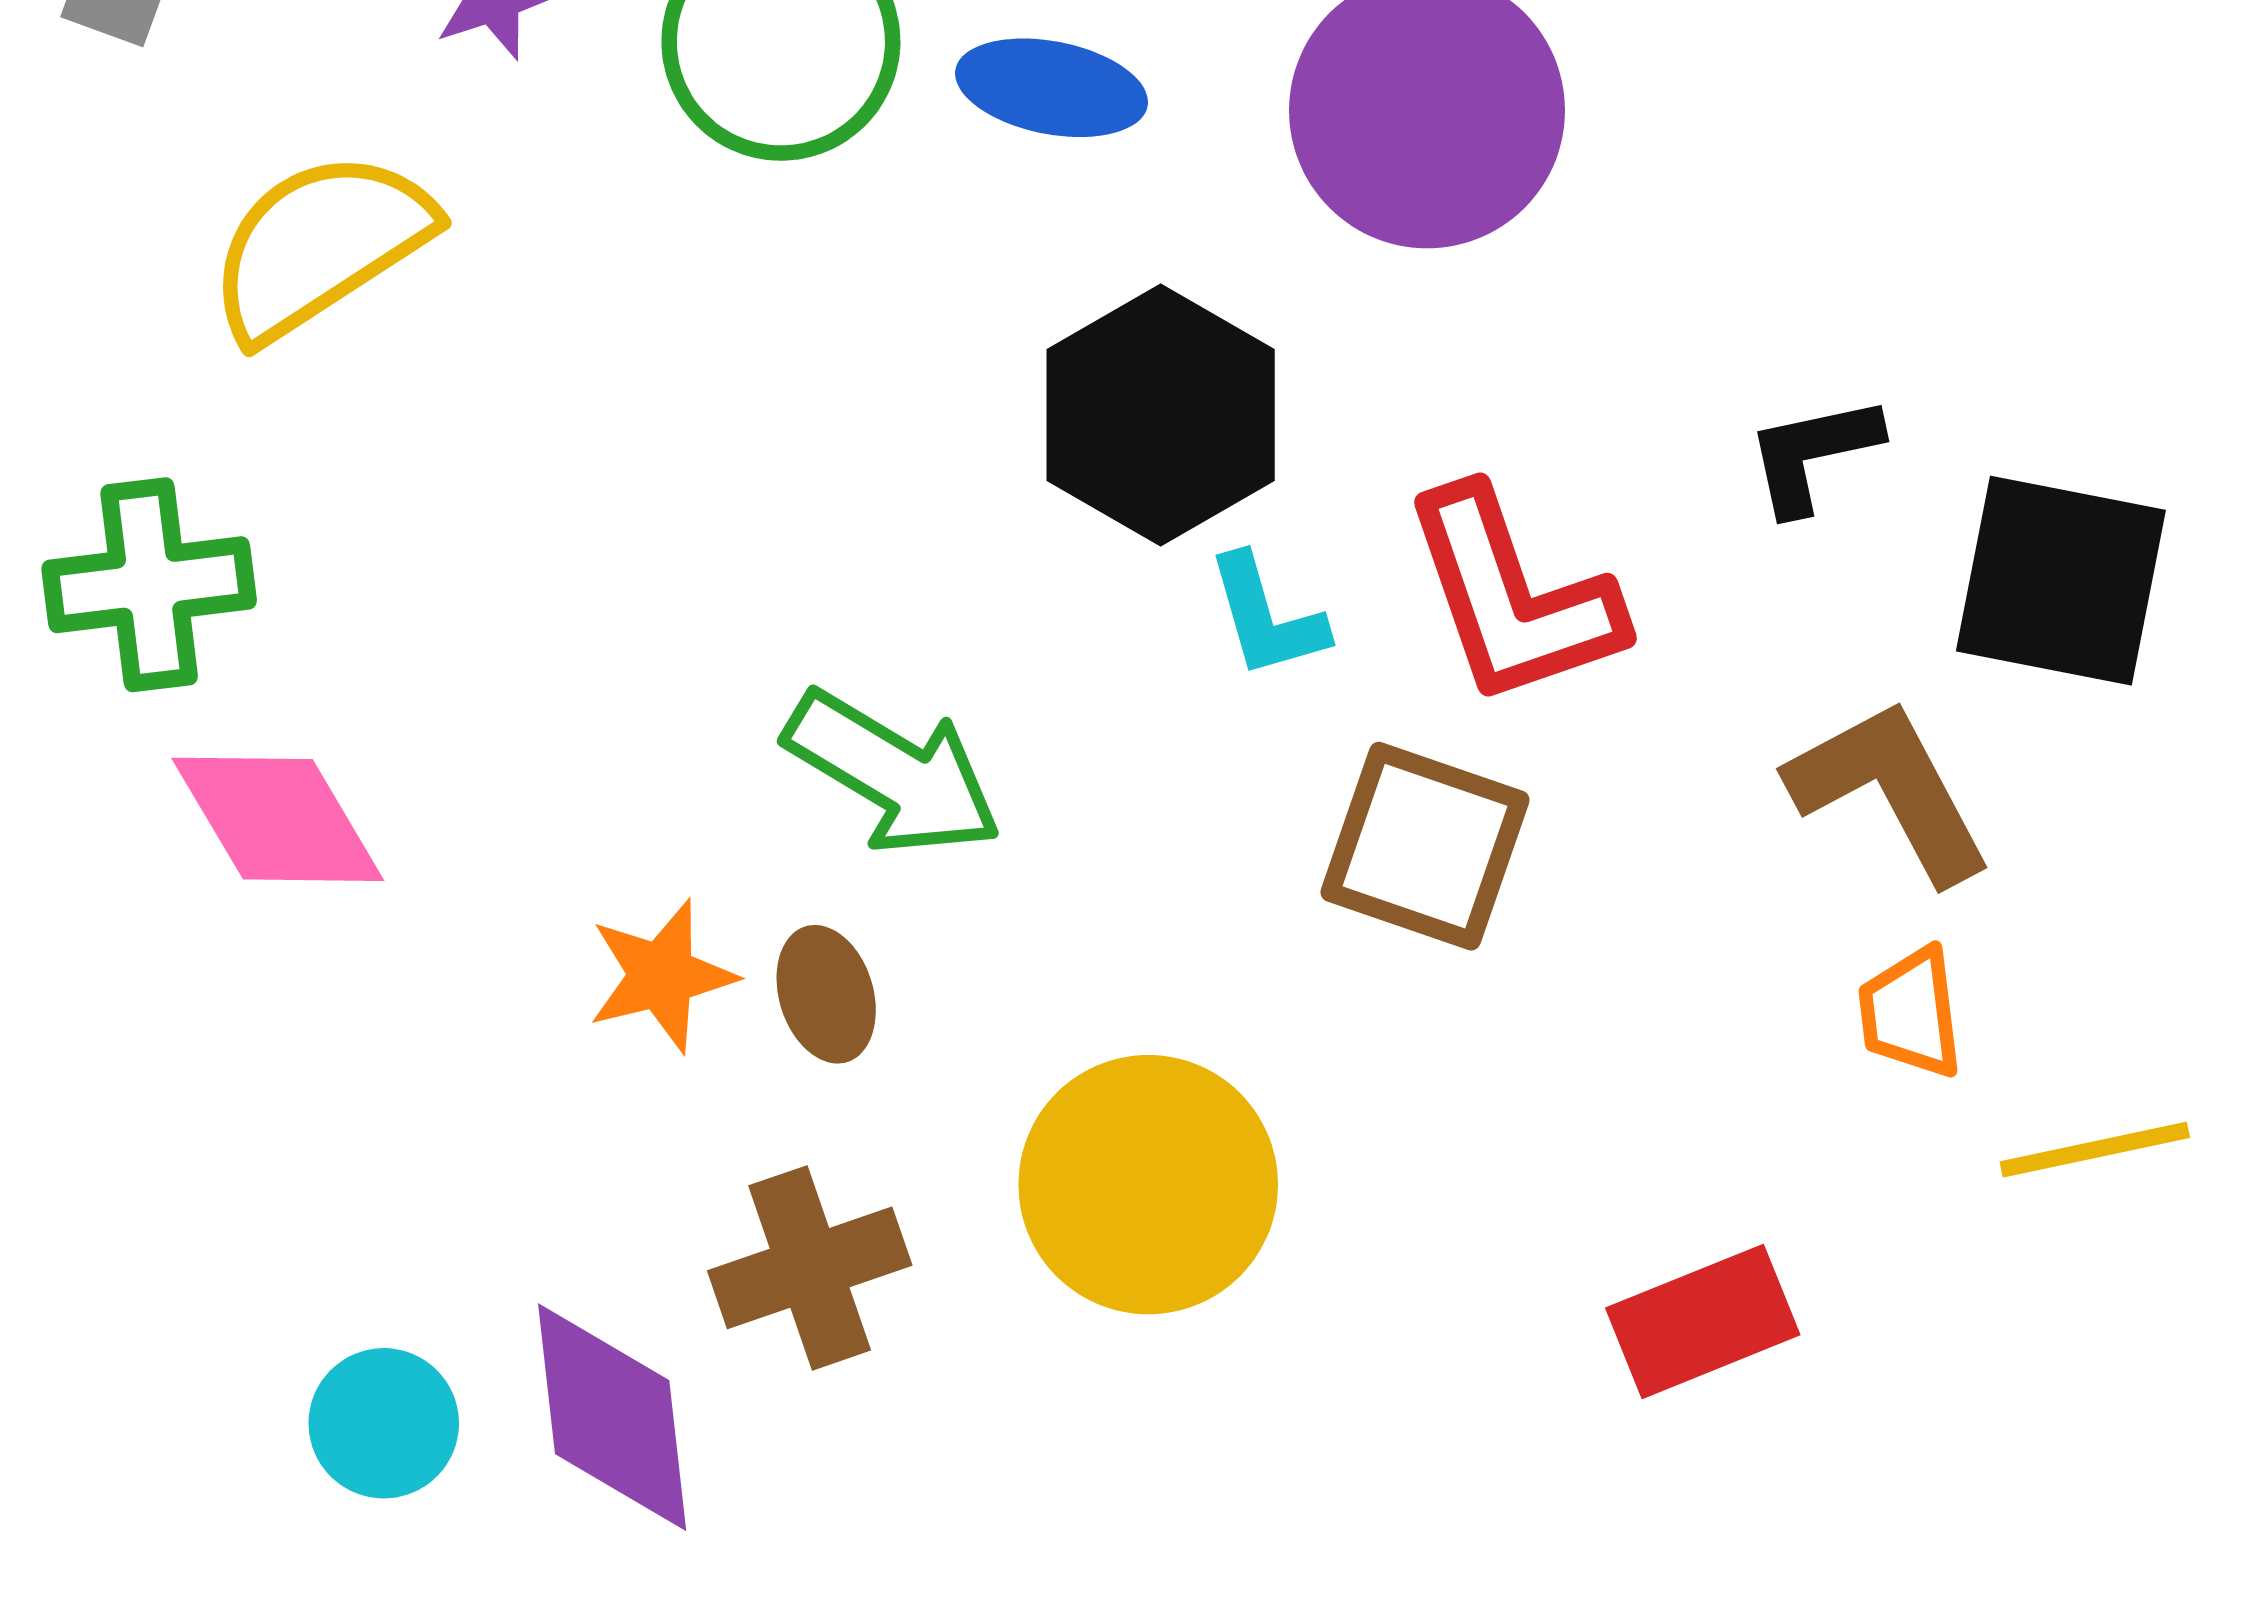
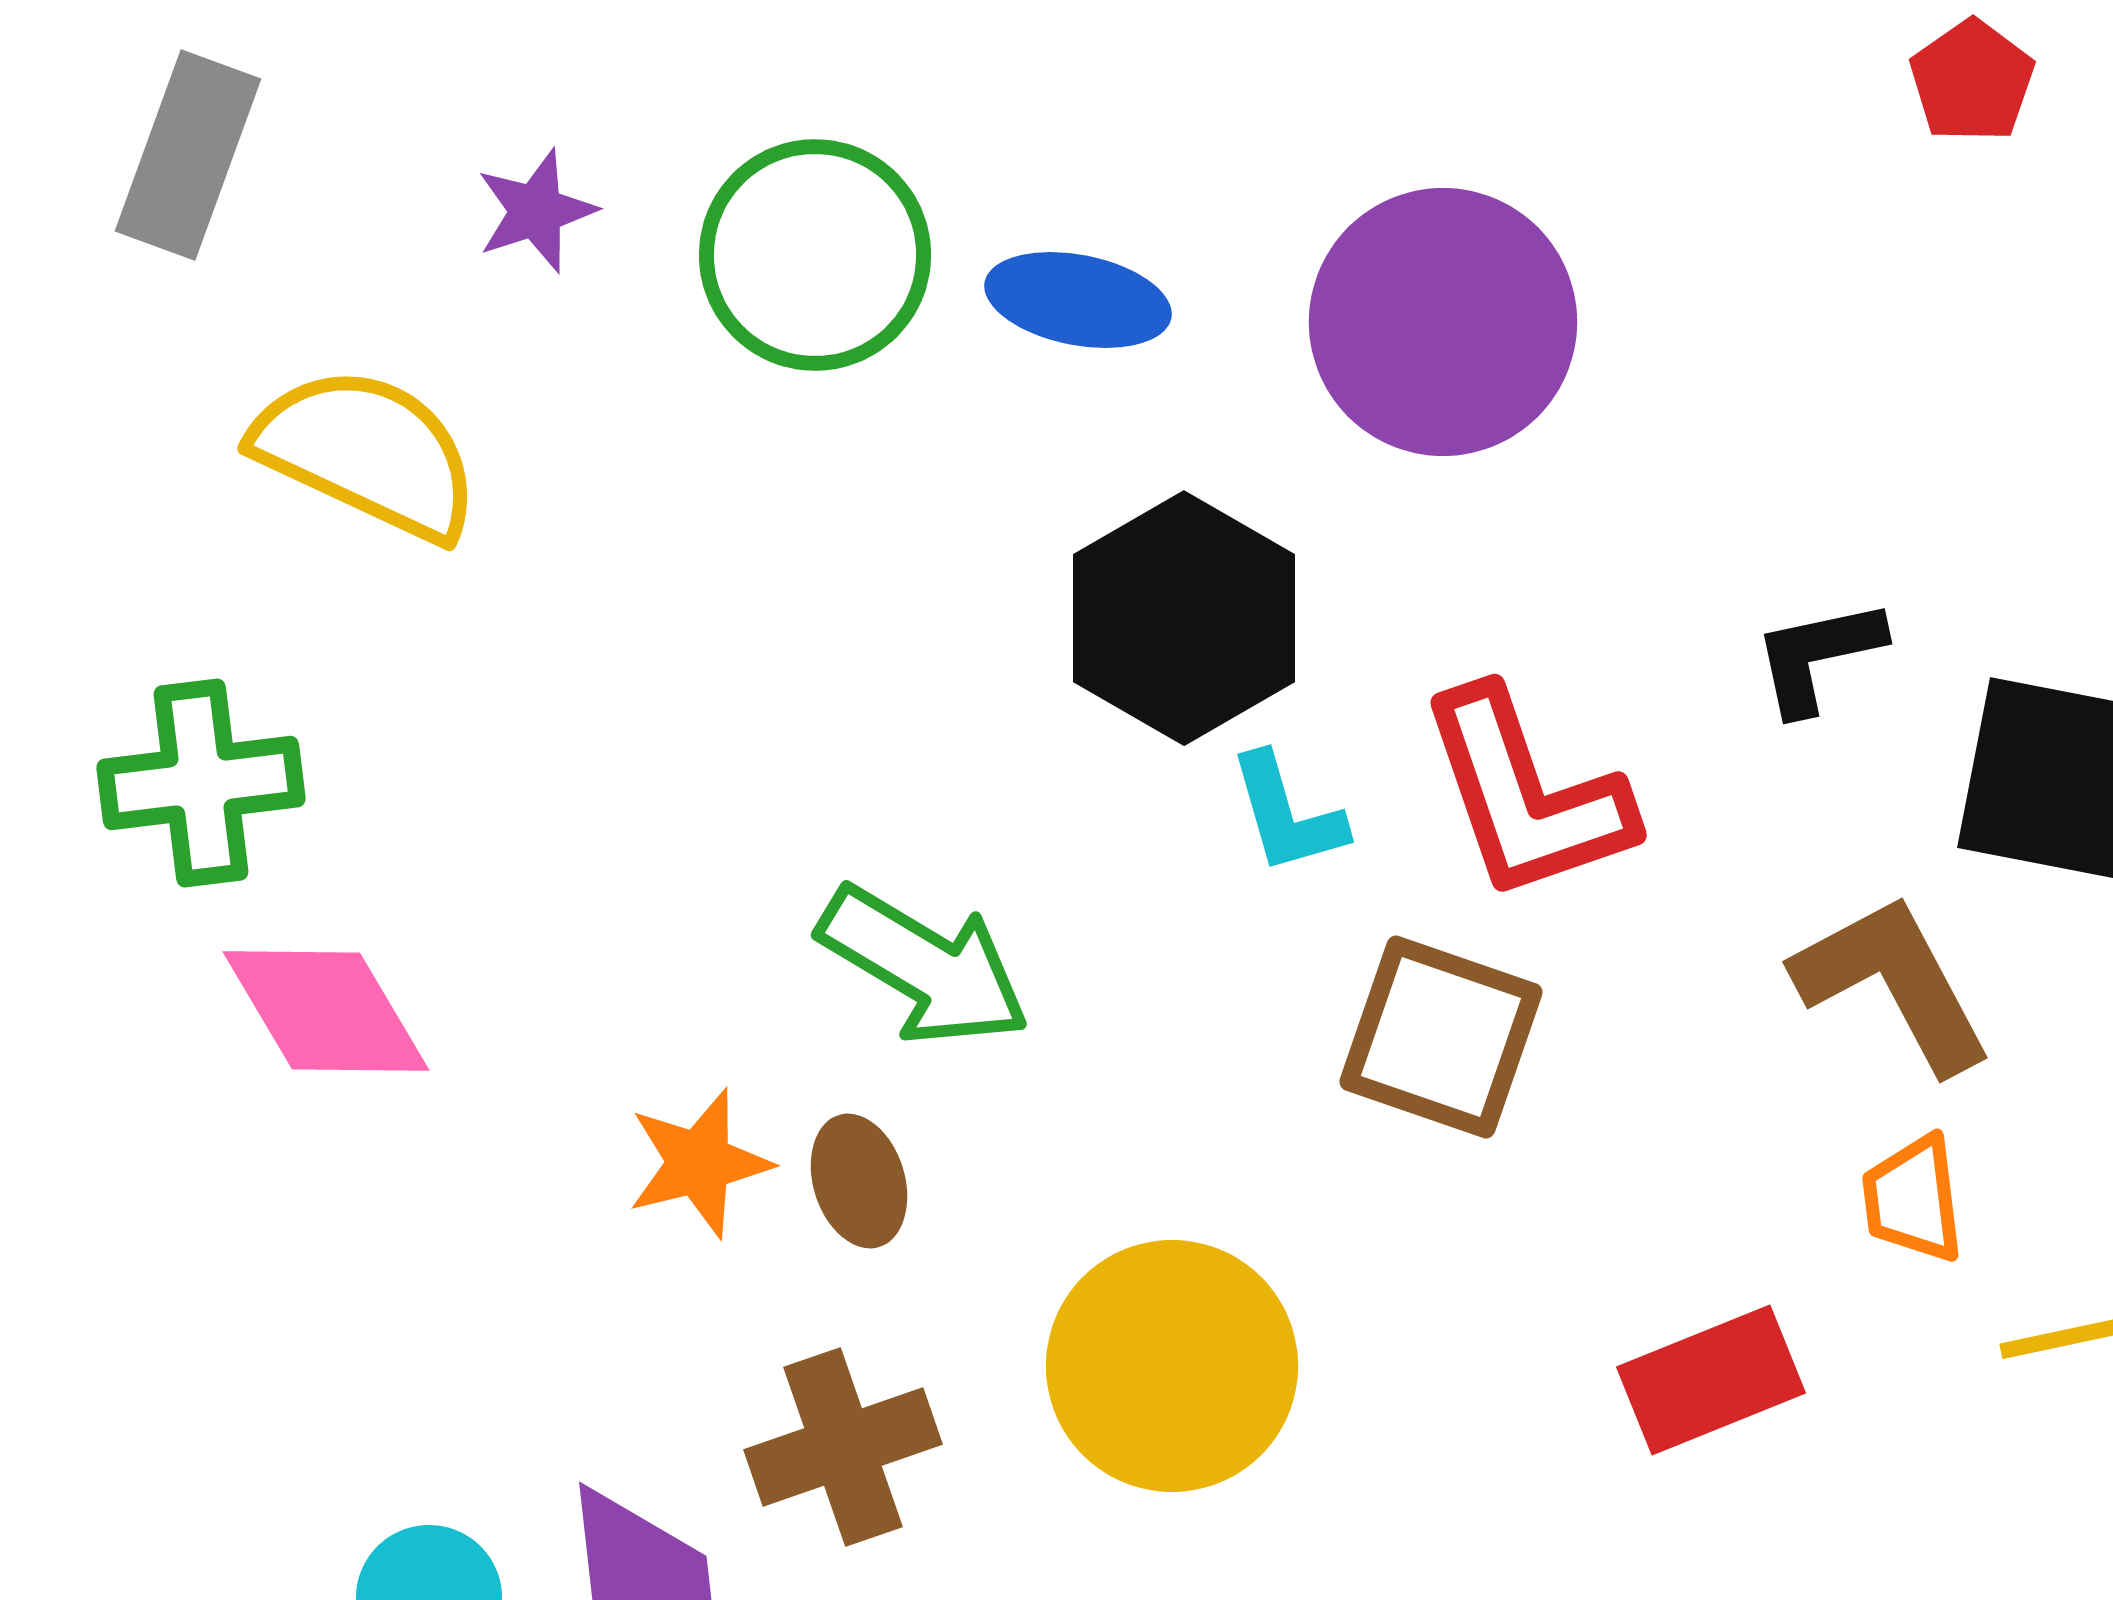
yellow semicircle: (320, 245) -> (367, 453), turned 58
red rectangle: (1703, 1321) -> (1711, 1380), moved

